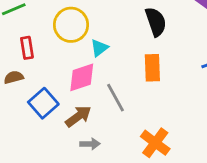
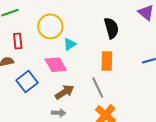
pink diamond: (82, 77) -> (56, 65), turned 75
gray line: (115, 98) -> (98, 88), moved
brown arrow: (78, 116) -> (65, 92), moved

